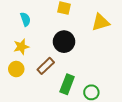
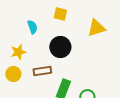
cyan semicircle: (25, 19) -> (32, 27), moved
brown rectangle: (46, 66) -> (42, 71), turned 36

